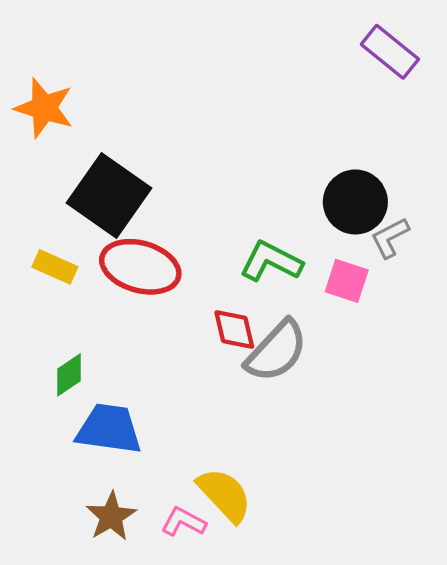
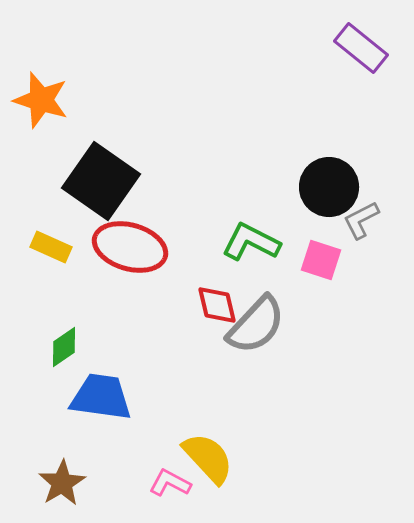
brown star: (111, 516) -> (62, 483), moved

